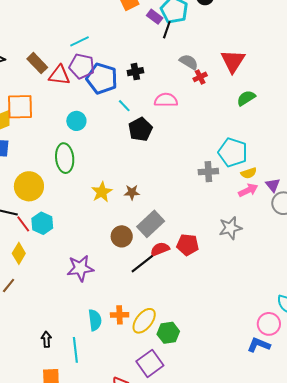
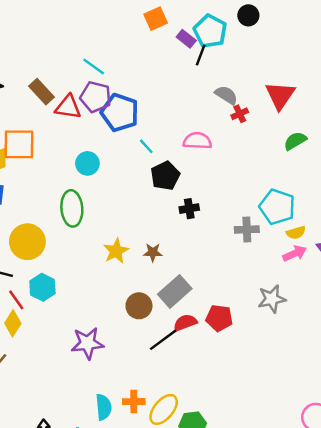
cyan line: (80, 41) -> (94, 66), turned 60
black cross: (135, 72) -> (189, 209), moved
red line: (23, 224) -> (16, 300), moved

